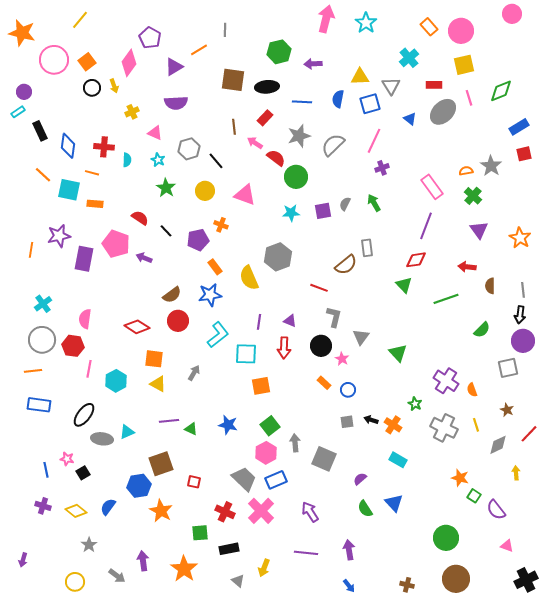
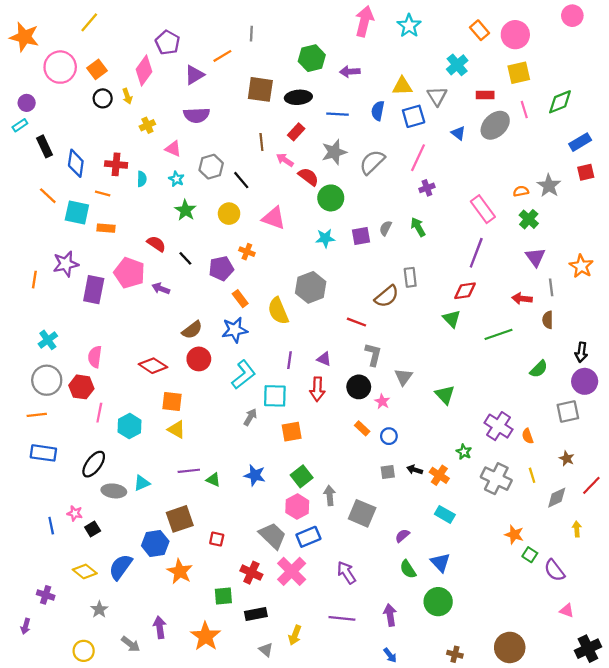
gray line: (523, 290) -> (551, 287), moved
gray arrow: (194, 373) -> (250, 417), moved
purple cross: (43, 506) -> (46, 595), moved
blue semicircle: (108, 507) -> (121, 567), size x1.4
green circle: (446, 538) -> (438, 602), moved

